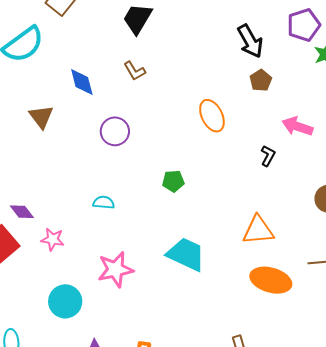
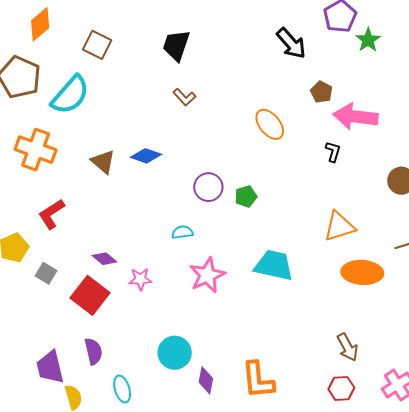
brown pentagon: (261, 80) -> (321, 92), moved
blue diamond: (82, 82) -> (146, 156), moved, turned -44
pink arrow: (297, 126) -> (355, 117), size x1.4
purple circle: (115, 131) -> (208, 187), moved
pink star: (115, 269) -> (207, 275), moved
cyan circle: (65, 301) -> (175, 353), moved

